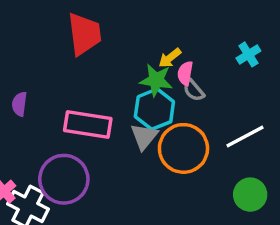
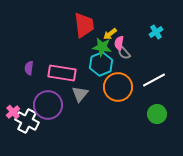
red trapezoid: (84, 34) -> (84, 25), moved
purple semicircle: (19, 104) -> (29, 68), moved
gray triangle: (144, 136) -> (80, 94), moved

